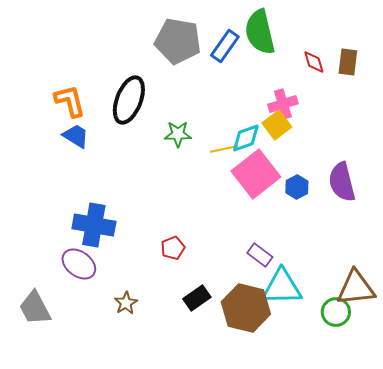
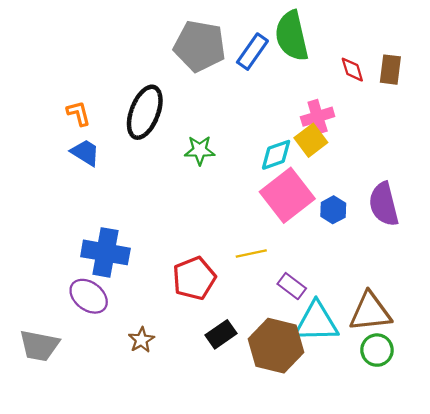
orange L-shape: (70, 101) -> (79, 113), size x0.7
yellow line: (224, 149) -> (251, 254), moved
red pentagon: (173, 248) -> (194, 278), size x1.6
brown triangle: (356, 288) -> (370, 312), moved
gray trapezoid: (35, 308) -> (39, 346), turned -51

